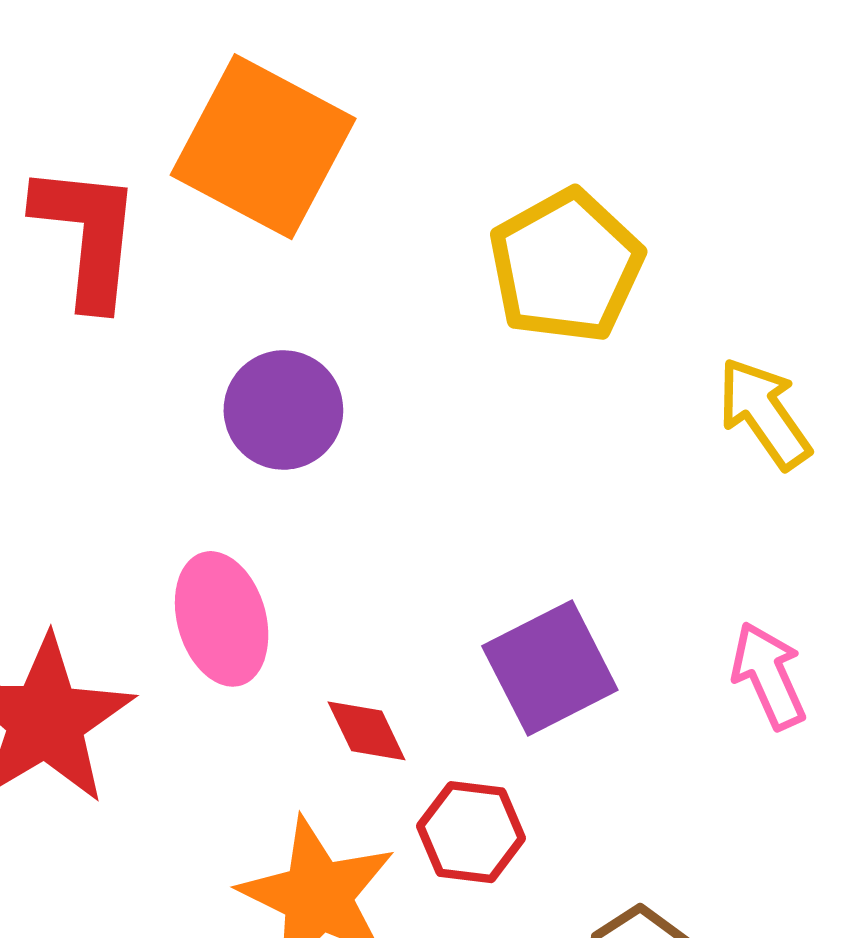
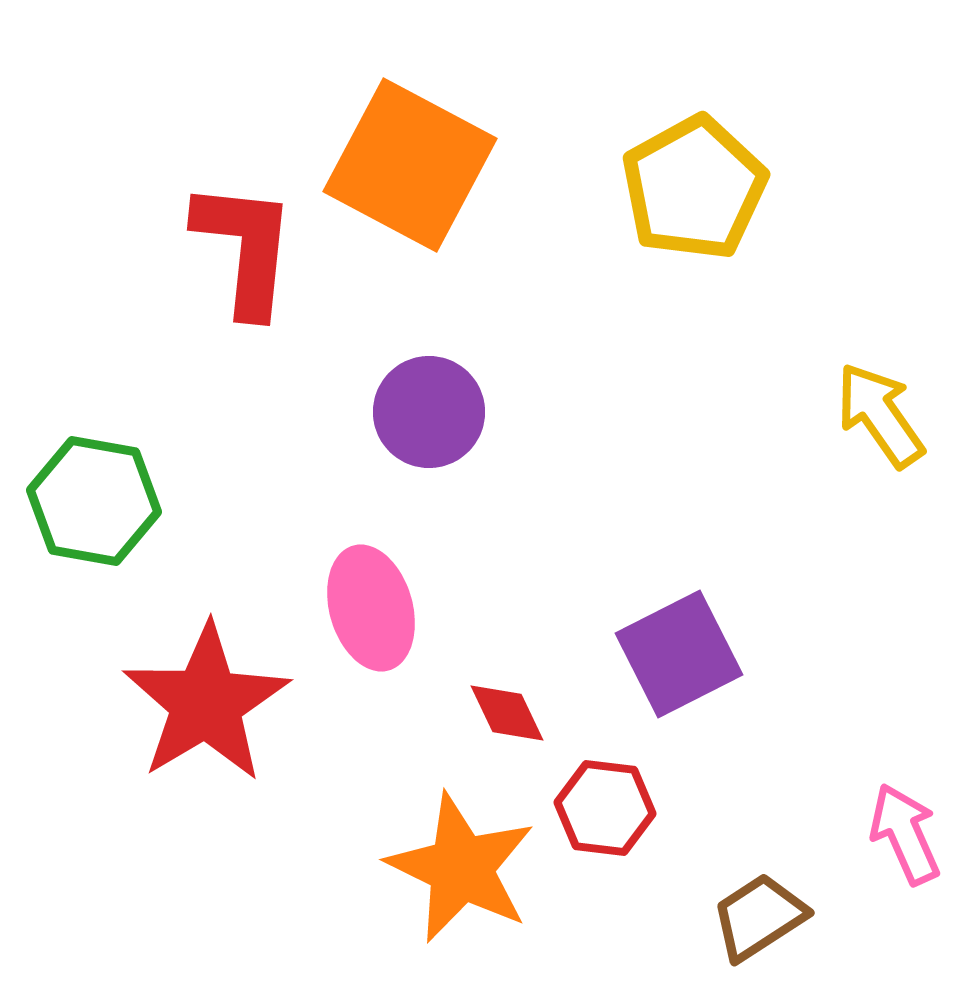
yellow pentagon: (566, 266) -> (694, 188), moved
pink arrow: (768, 675) -> (905, 834), moved

